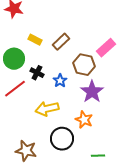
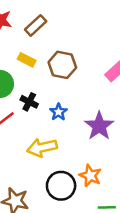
brown rectangle: (61, 42) -> (36, 25), moved
brown hexagon: (84, 65) -> (62, 65), moved
orange star: (84, 120) -> (90, 176), moved

